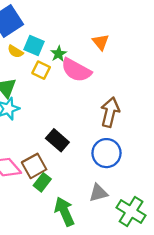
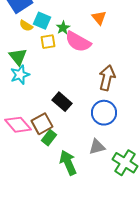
yellow square: (41, 70) -> (48, 42), turned -35

